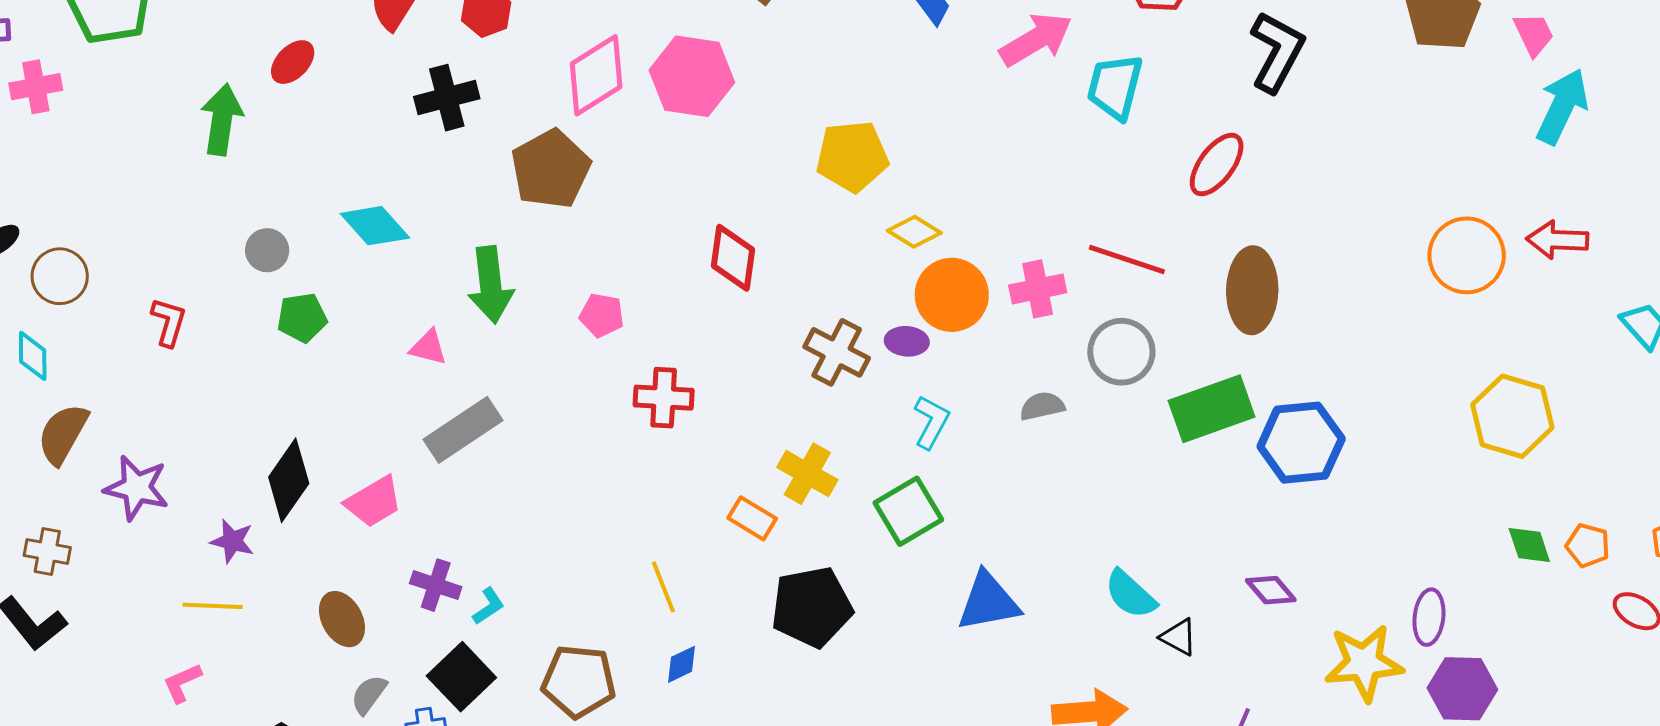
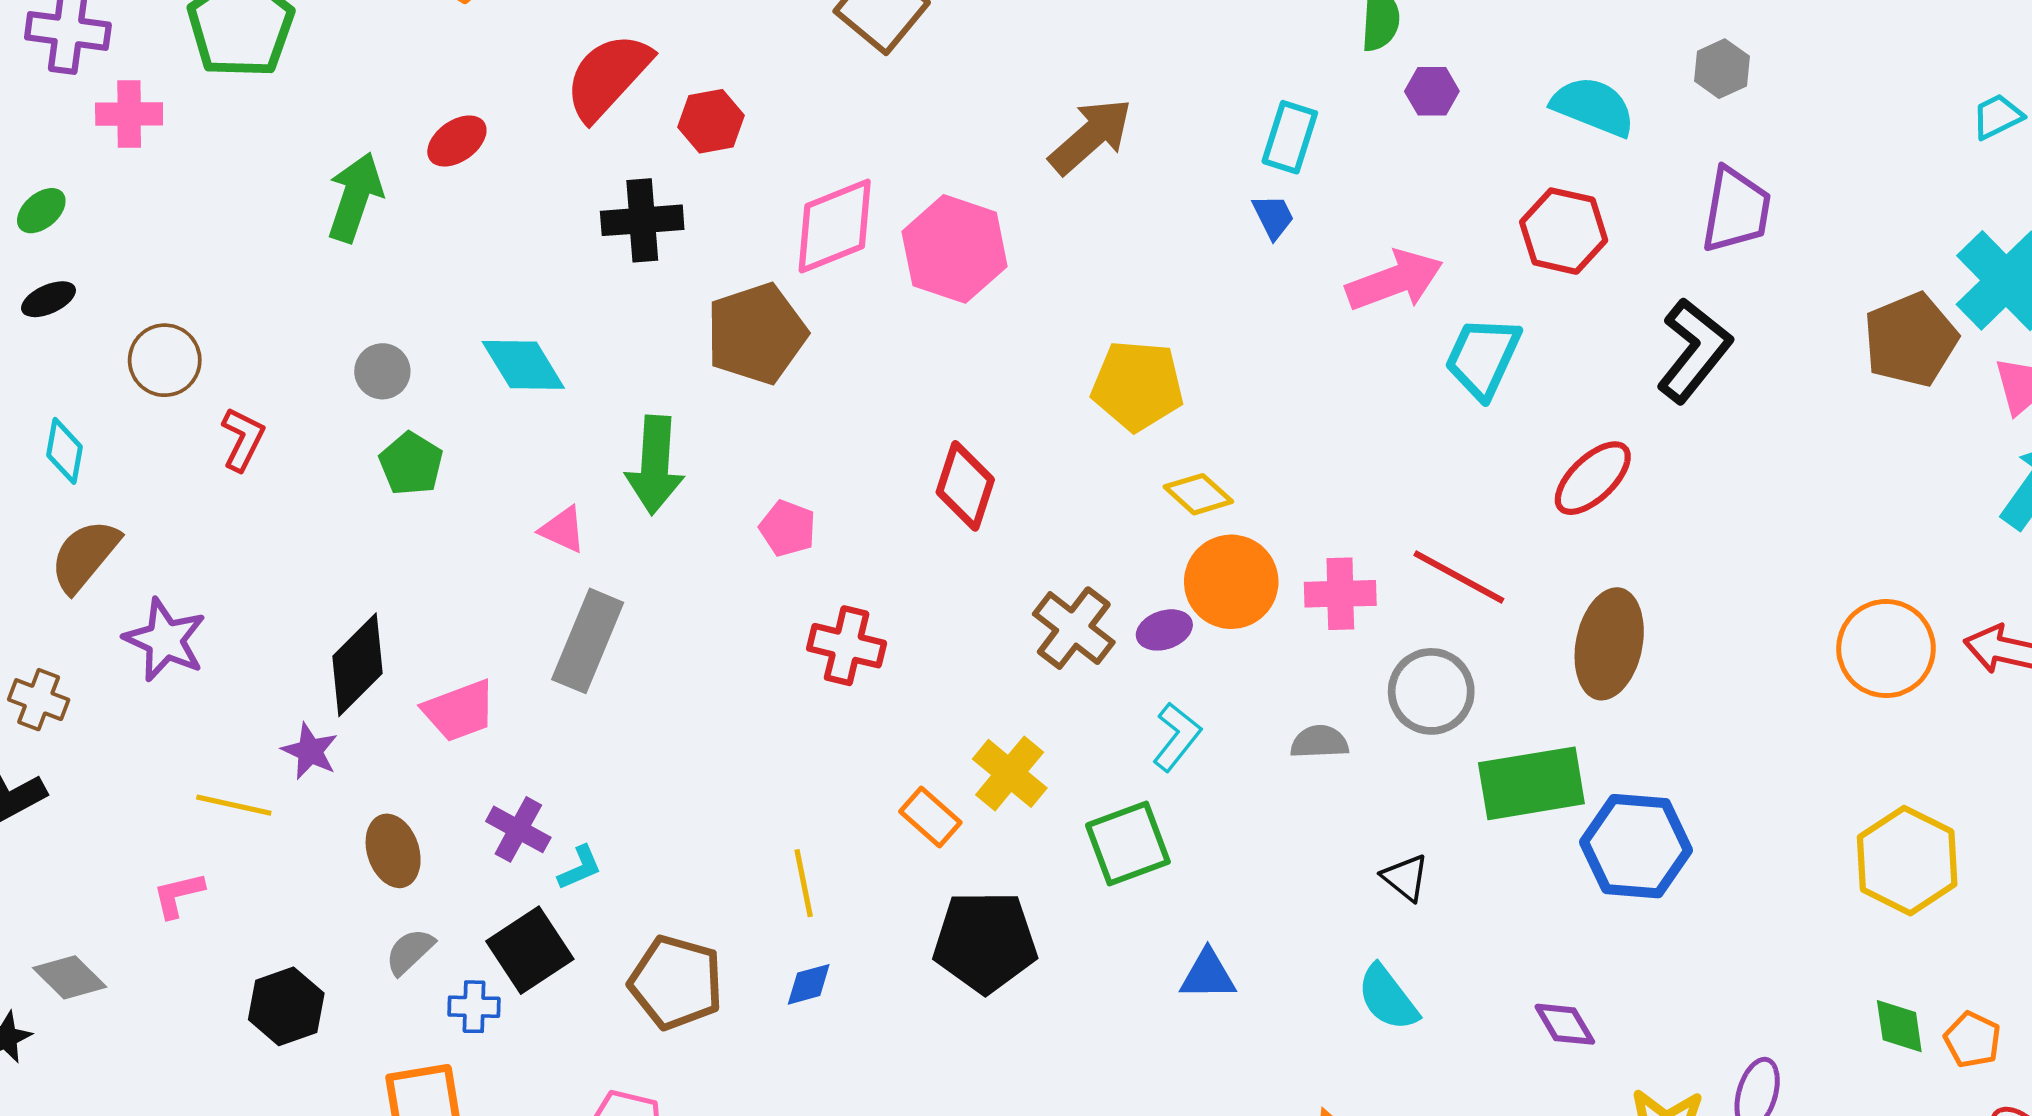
brown circle: (60, 276) -> (165, 360), moved
green pentagon: (302, 318) -> (411, 464), turned 30
purple ellipse: (907, 341) -> (1164, 630), turned -33
gray rectangle: (463, 430) -> (588, 641), turned -44
purple star: (232, 541) -> (310, 751), moved
blue triangle: (988, 602) -> (1208, 975), size x0.7
black triangle: (1179, 637) -> (1405, 878), moved

